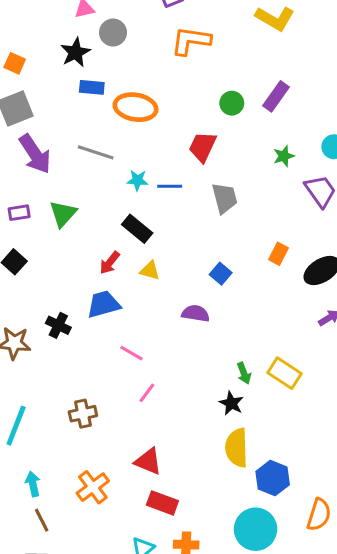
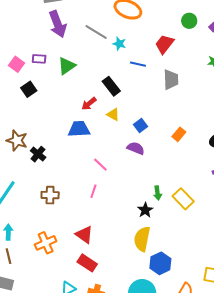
cyan star: (137, 180) -> (119, 44), moved
orange rectangle: (279, 254) -> (179, 134), moved
blue square: (221, 274) -> (140, 125), moved
black cross: (58, 325) -> (38, 154), moved
pink line: (131, 353) -> (100, 165), moved
pink line: (147, 393) -> (93, 191), turned -32

